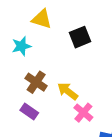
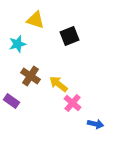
purple rectangle: (29, 111) -> (11, 101), moved

